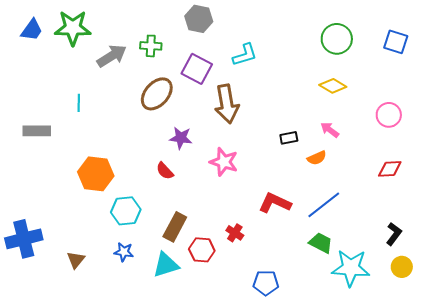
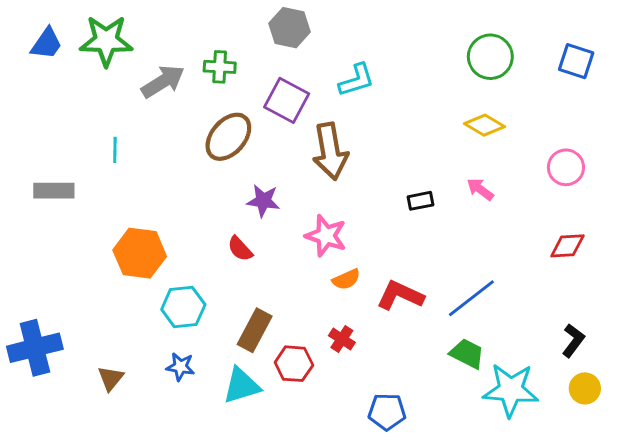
orange semicircle: (317, 158) -> (346, 279), moved

